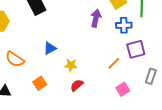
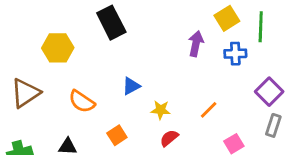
purple square: (136, 49) -> (269, 92), moved, turned -30
orange line: (114, 63) -> (209, 110), moved

